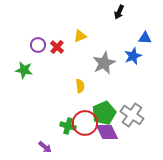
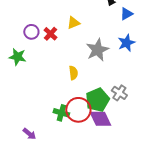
blue triangle: (145, 38) -> (126, 14), moved, turned -32
gray cross: (132, 115) -> (119, 93), moved, size x0.7
purple arrow: (45, 147) -> (29, 134), moved

